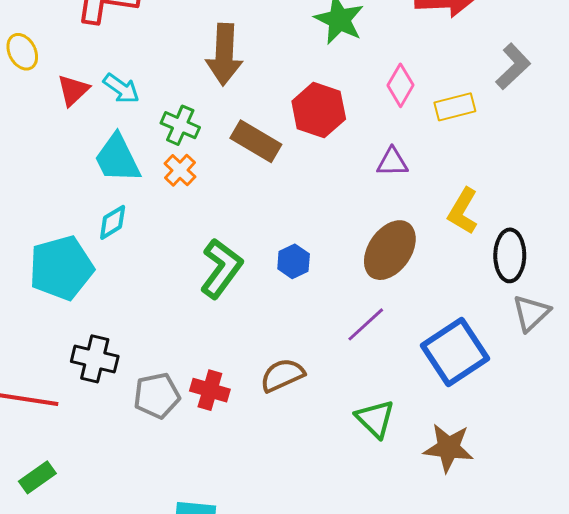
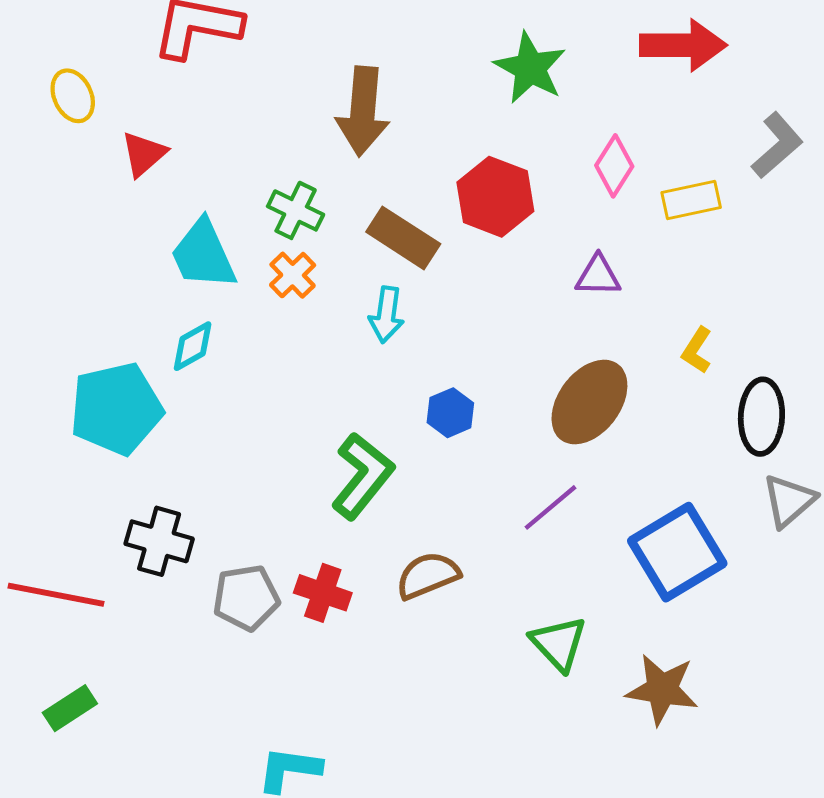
cyan arrow: (121, 89) -> (386, 315), moved, turned 60
yellow L-shape: (463, 211) -> (697, 350), size x0.7
green L-shape: (221, 268) -> (362, 476), moved

